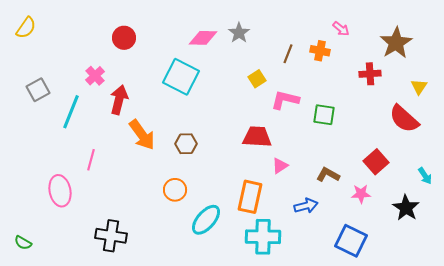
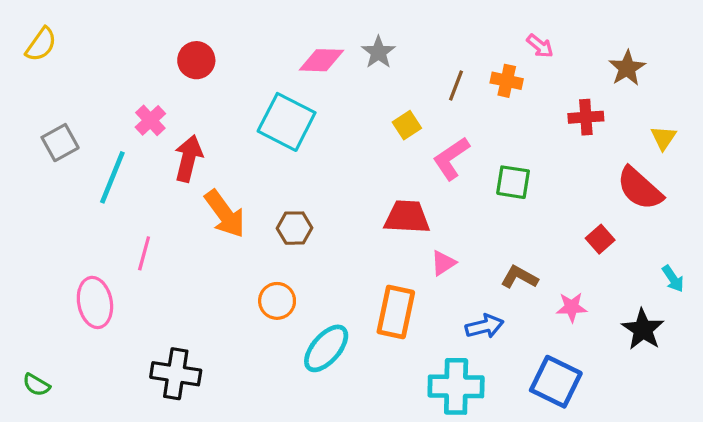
brown star: (396, 43) -> (627, 68), size x0.7
pink L-shape: (285, 100) -> (451, 158), turned -48
red square: (376, 162) -> (600, 239), moved, size x0.7
cyan cross: (263, 237) -> (456, 386), moved

